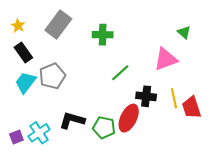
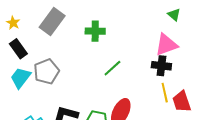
green triangle: (184, 32) -> (174, 15), moved
pink triangle: (166, 59) -> (166, 45), moved
black cross: (146, 96) -> (161, 66), moved

